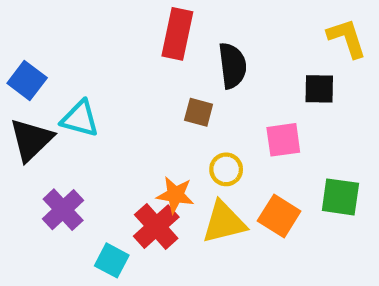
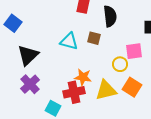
cyan triangle: (80, 119) -> (69, 41), moved
black triangle: (31, 140) -> (28, 55), moved
yellow circle: (226, 169) -> (120, 64), moved
red cross: (156, 227) -> (74, 92), turned 30

